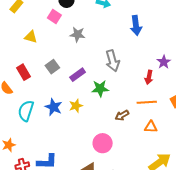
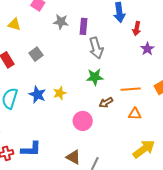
purple rectangle: (78, 75) -> (84, 26), moved, turned -49
red arrow: (149, 77) -> (137, 29), moved
green star: (100, 89) -> (95, 77), moved
pink circle: (103, 143) -> (83, 121), moved

